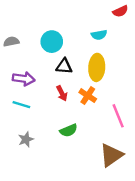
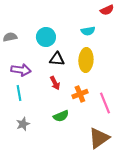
orange cross: (88, 96) -> (80, 94), moved, turned 35
cyan line: (21, 105) -> (19, 93), turned 63

